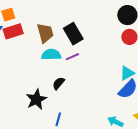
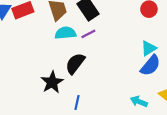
black semicircle: (59, 83) -> (75, 64), size x1.5

